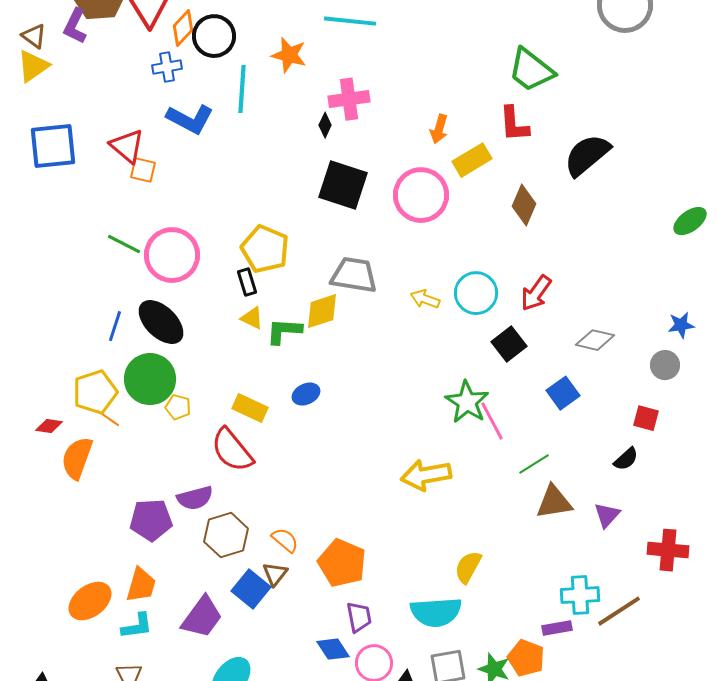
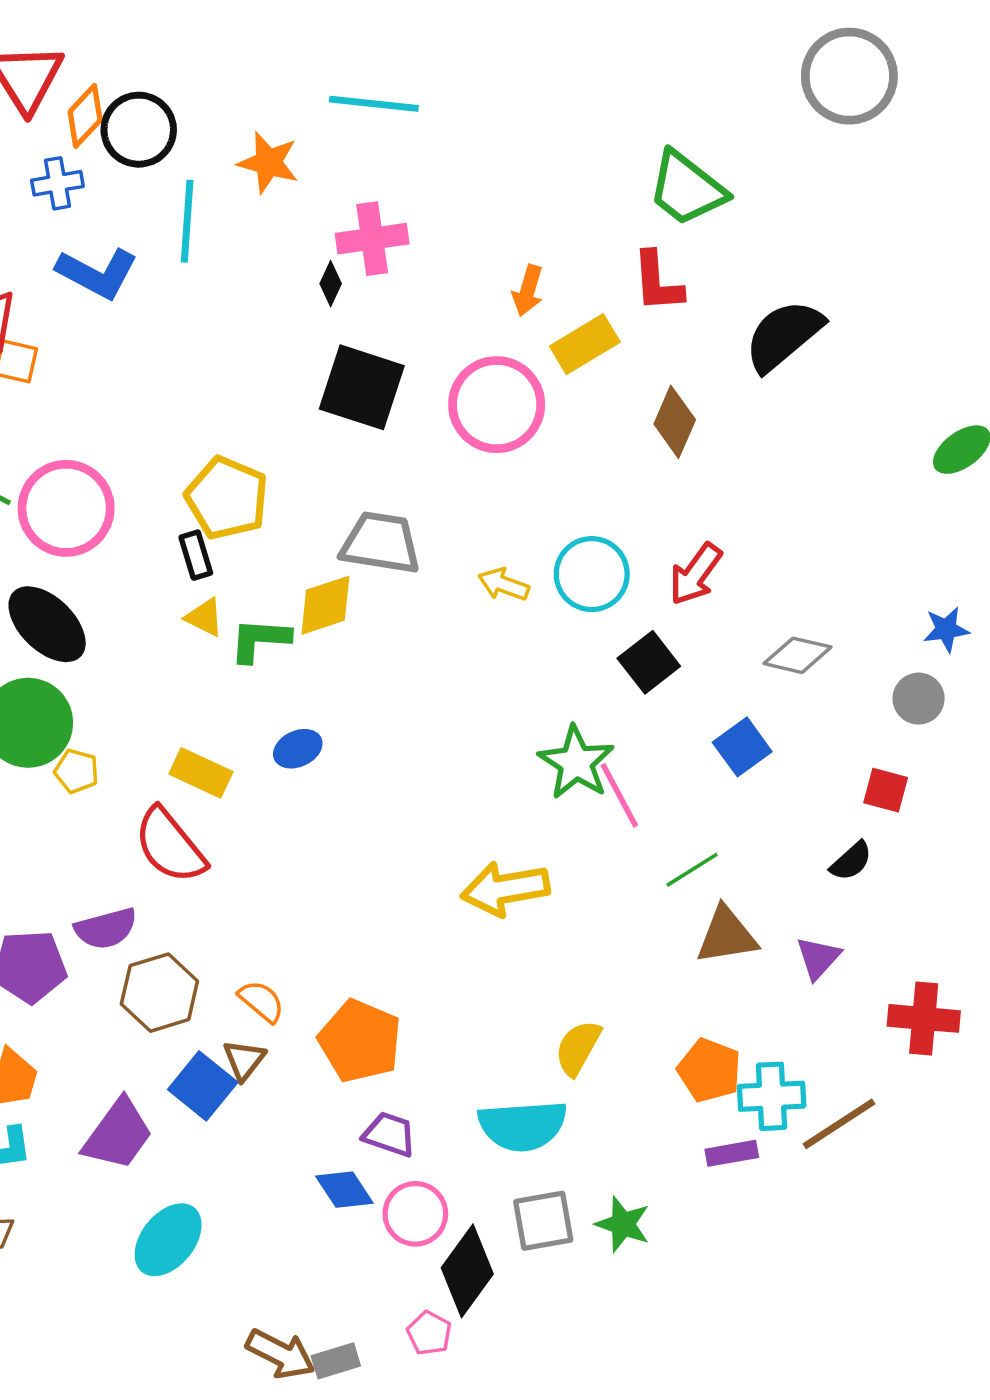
purple trapezoid: (359, 617) -> (389, 1134), turned -60
orange pentagon: (526, 658) -> (709, 1070), moved

